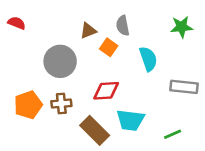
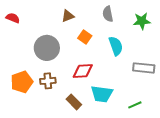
gray semicircle: (123, 26) -> (108, 14), moved
brown triangle: (88, 31) -> (68, 16), moved
brown rectangle: (95, 130) -> (74, 102), size x0.7

